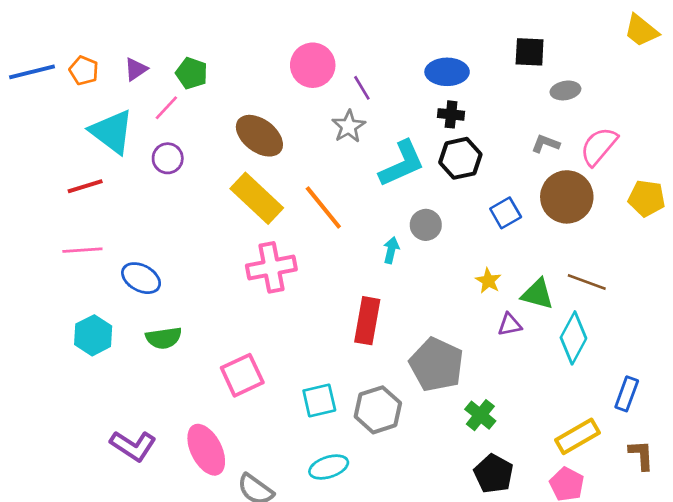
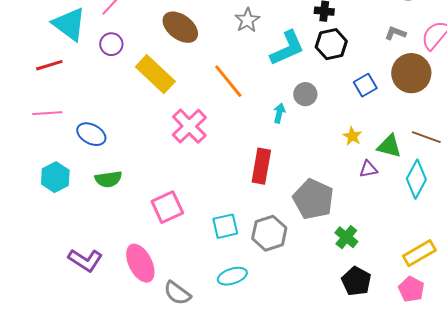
yellow rectangle: (257, 198) -> (155, 74), moved
pink cross: (271, 267) -> (189, 126), turned -33

